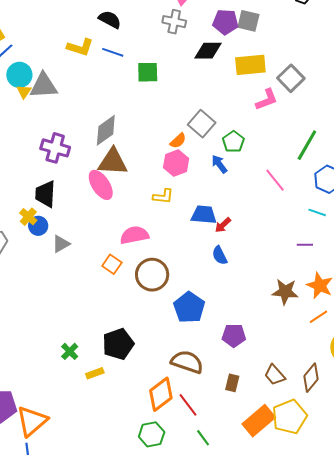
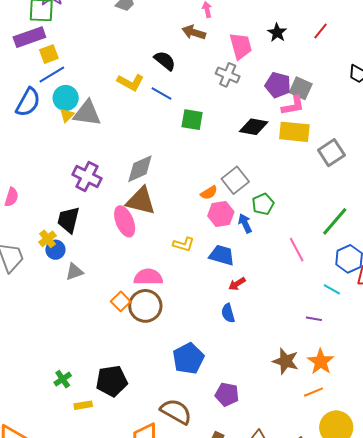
black diamond: (208, 51) -> (254, 127), moved
pink L-shape: (267, 100) -> (293, 106), moved
pink hexagon: (176, 163) -> (221, 214), moved
blue trapezoid: (204, 215) -> (222, 255), moved
brown circle: (152, 275) -> (145, 306), moved

